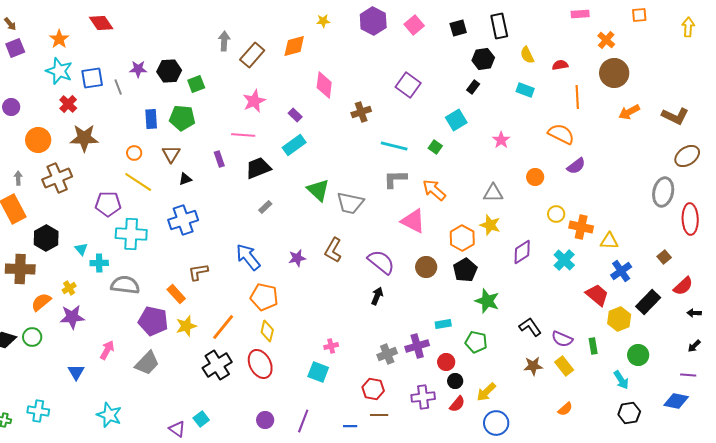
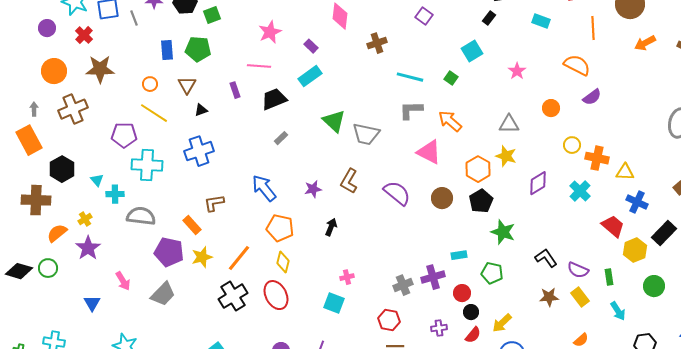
purple square: (408, 85) -> (424, 16), size x0.7
purple circle: (11, 107) -> (47, 28), moved
blue cross: (621, 271) -> (637, 202), turned -30
black arrow: (377, 296) -> (331, 227), moved
purple star: (72, 317) -> (88, 248), turned -30
pink arrow: (107, 350) -> (123, 281), turned 120
cyan arrow: (621, 380) -> (618, 311), moved
purple cross: (423, 397) -> (439, 328), size x0.7

